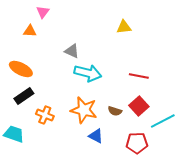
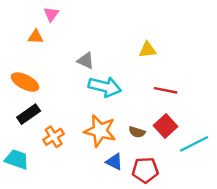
yellow triangle: (124, 27) -> (148, 50), moved
orange cross: (45, 115) -> (54, 137), turned 36
red pentagon: (137, 143) -> (145, 170), moved

